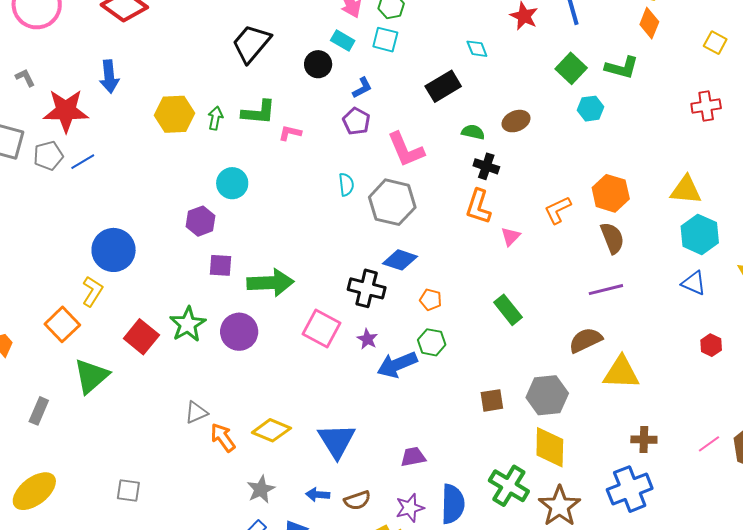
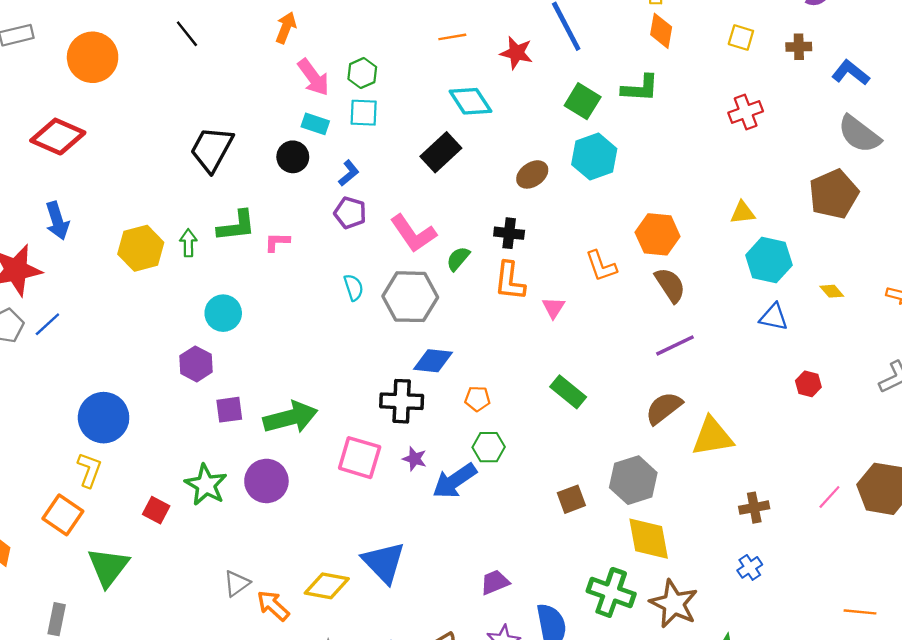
cyan diamond: (477, 49) -> (470, 101), size x1.6
cyan hexagon: (591, 109) -> (594, 157), moved, size x1.5
green semicircle: (473, 132) -> (458, 259), moved, turned -50
yellow triangle: (686, 190) -> (743, 213), size x0.7
orange L-shape: (558, 210) -> (601, 266), turned -72
red square: (141, 337) -> (156, 510), size x0.7
blue triangle: (337, 441) -> (384, 562), moved
blue cross: (630, 489) -> (750, 567), size x0.5

